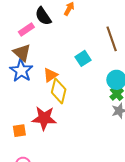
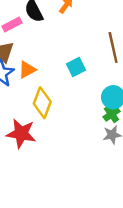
orange triangle: (50, 75) -> (27, 70), moved

